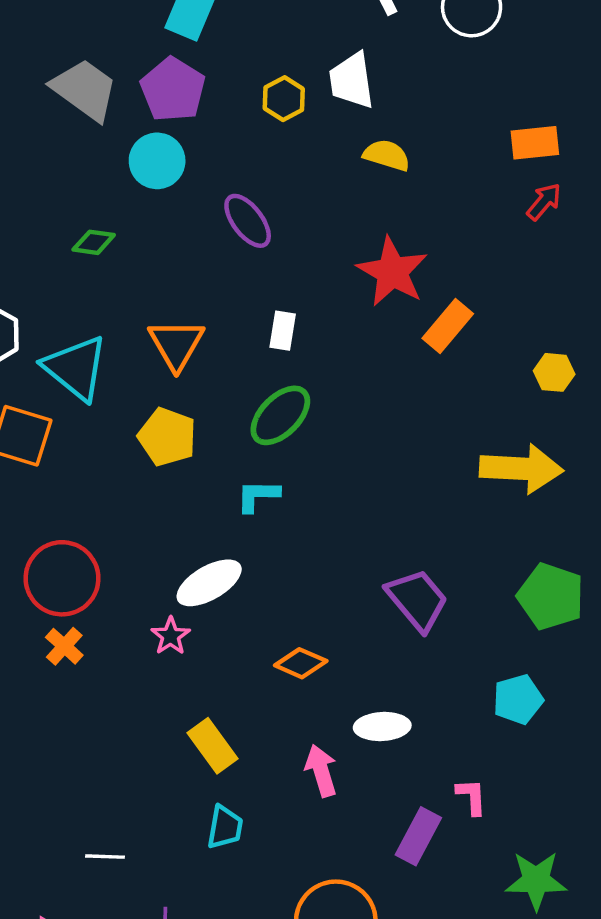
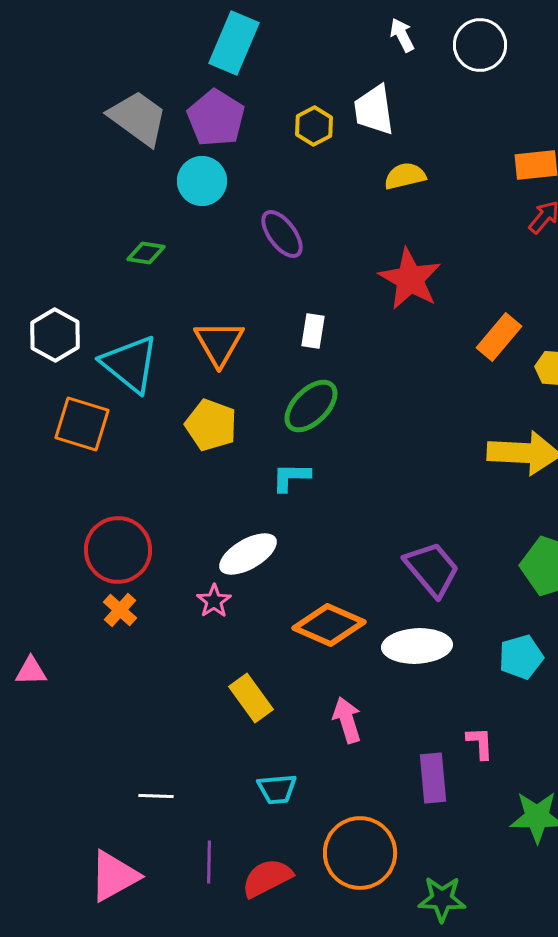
yellow semicircle: (387, 155) -> (405, 176), turned -30
orange rectangle: (448, 326) -> (499, 337), moved
orange diamond: (301, 663) -> (329, 625), size x1.5
white ellipse: (382, 727) -> (417, 646), moved, size x1.4
cyan trapezoid: (225, 827) -> (277, 789), moved, turned 75
purple rectangle: (418, 836) -> (433, 778), turned -33

